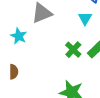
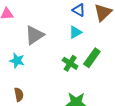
cyan triangle: (85, 18) -> (75, 32), turned 40

